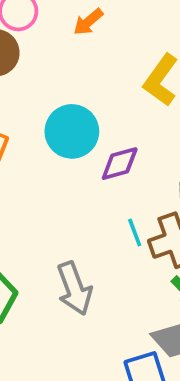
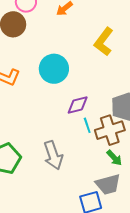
purple diamond: (120, 164) -> (78, 105), moved

